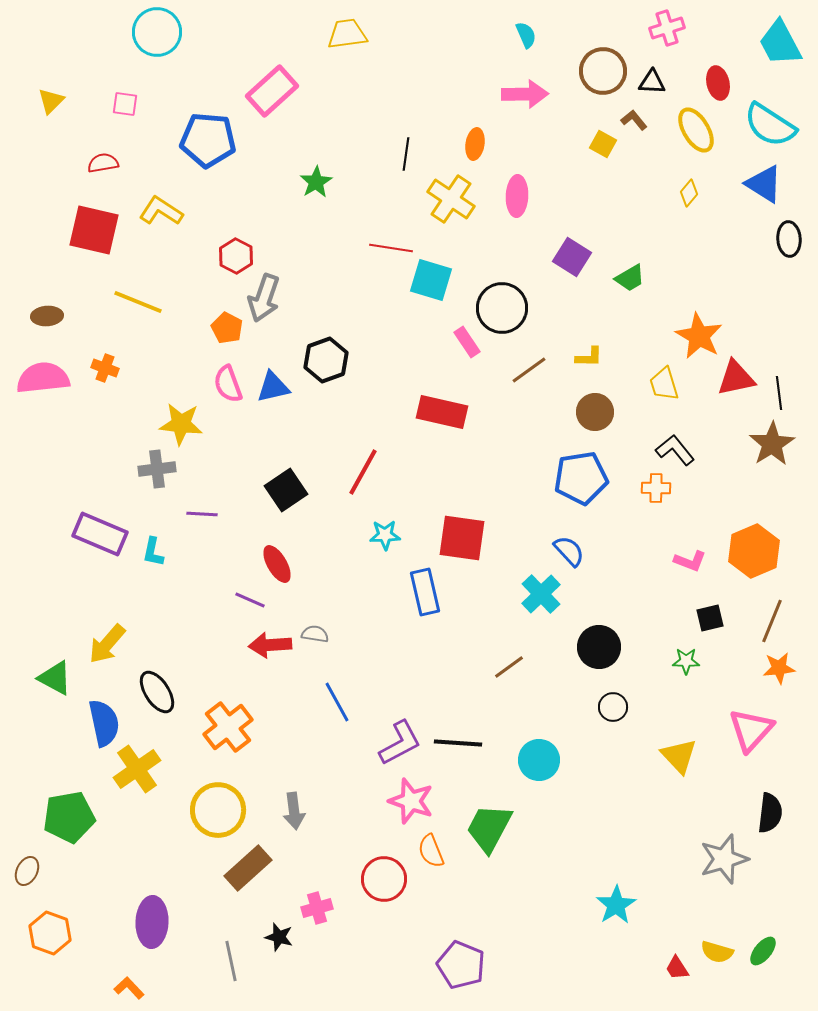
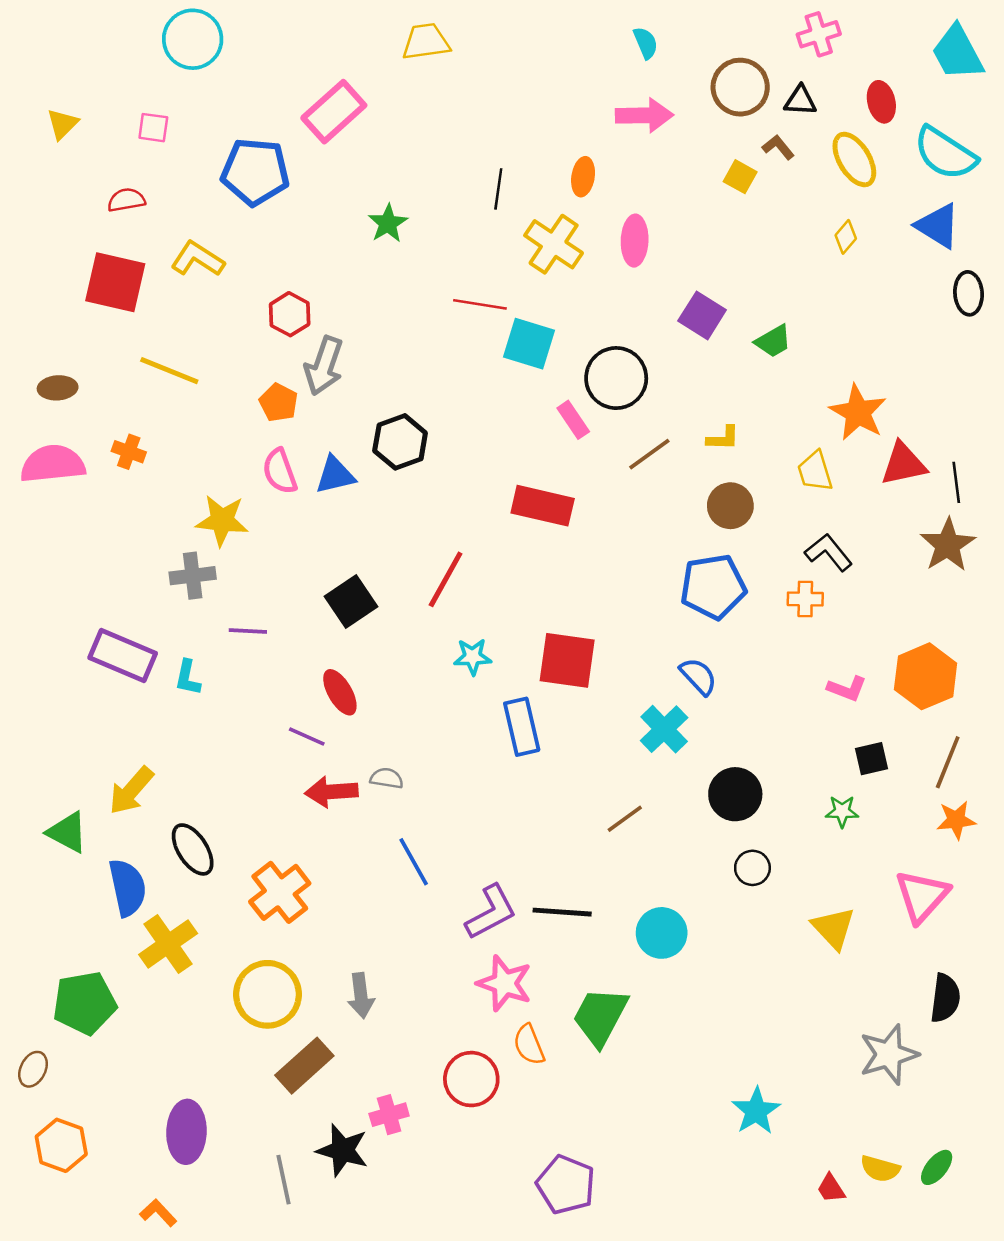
black star: (279, 937) -> (342, 1150), size x1.5

